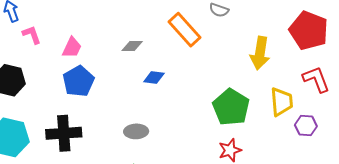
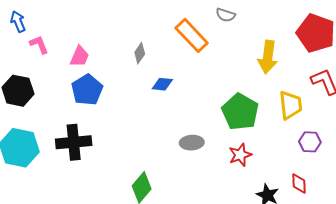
gray diamond: (132, 46) -> (140, 53), turned -55
purple hexagon: (306, 126) -> (310, 142), moved
gray ellipse: (136, 131) -> (192, 143), moved

